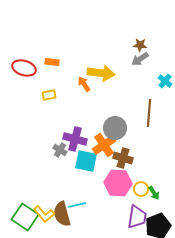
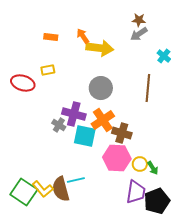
red ellipse: (24, 68) -> (23, 83), moved
orange arrow: (84, 84) -> (83, 36), moved
gray circle: (115, 128) -> (101, 88), moved

